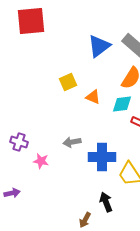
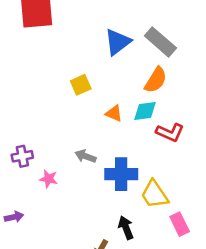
orange triangle: (93, 97) -> (114, 113), moved
purple cross: (19, 142) -> (22, 156), turned -30
gray arrow: (72, 142) -> (85, 156), turned 30

